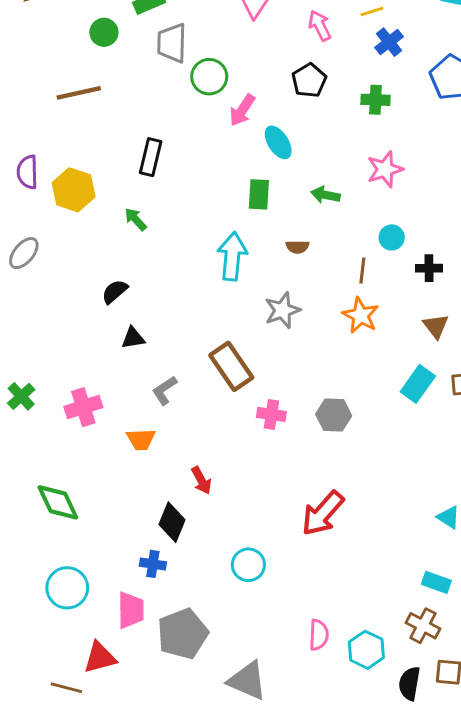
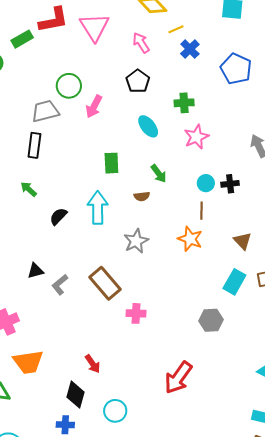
gray trapezoid: (172, 43) -> (45, 111), moved, turned 80
green cross: (375, 100) -> (184, 103), moved
cyan ellipse: (278, 142) -> (148, 126), moved
green arrow: (325, 195) -> (159, 174), moved, turned -132
black cross: (429, 268) -> (230, 184), moved
brown line: (362, 271) -> (201, 211), moved
black semicircle: (115, 292) -> (58, 216), moved
gray L-shape: (165, 390) -> (60, 285), moved
gray hexagon: (334, 415) -> (211, 320), moved
orange trapezoid: (141, 439) -> (28, 362), moved, size x1.5
cyan circle: (248, 565) -> (115, 411), moved

